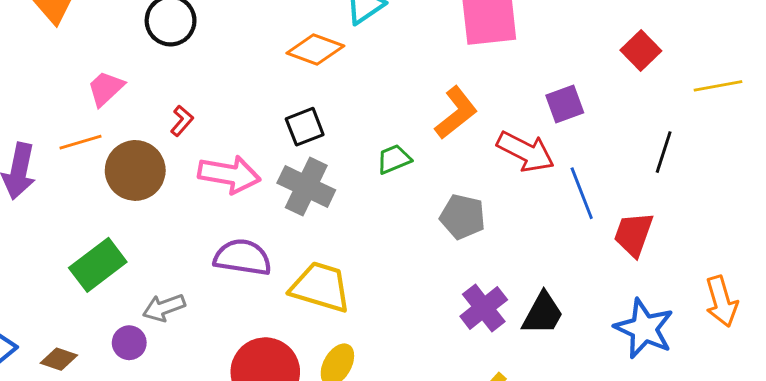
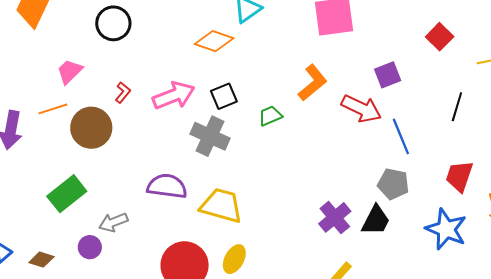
black square: (305, 127) -> (224, 96), moved
pink arrow: (229, 174) -> (174, 95), moved, turned -30
gray pentagon: (463, 217) -> (393, 184), moved
red trapezoid: (634, 234) -> (459, 176), moved

